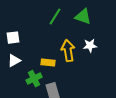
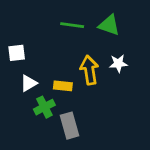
green line: (55, 17) -> (72, 25), turned 66
white triangle: (14, 61) -> (29, 83), moved

